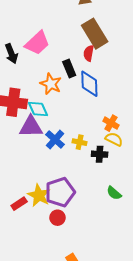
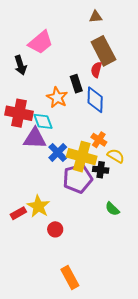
pink trapezoid: (37, 43) -> (41, 42), moved
orange cross: (111, 123) -> (99, 140), moved
yellow cross: (80, 142) -> (82, 157), size x2.0
purple pentagon: (60, 192) -> (78, 179), moved

